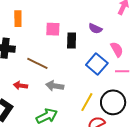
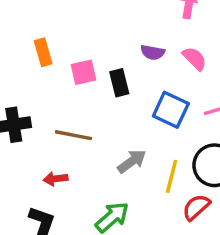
orange rectangle: (18, 19) -> (43, 52), moved
pink semicircle: (117, 49) -> (195, 59), moved
gray arrow: (55, 86) -> (132, 161), moved, turned 150

